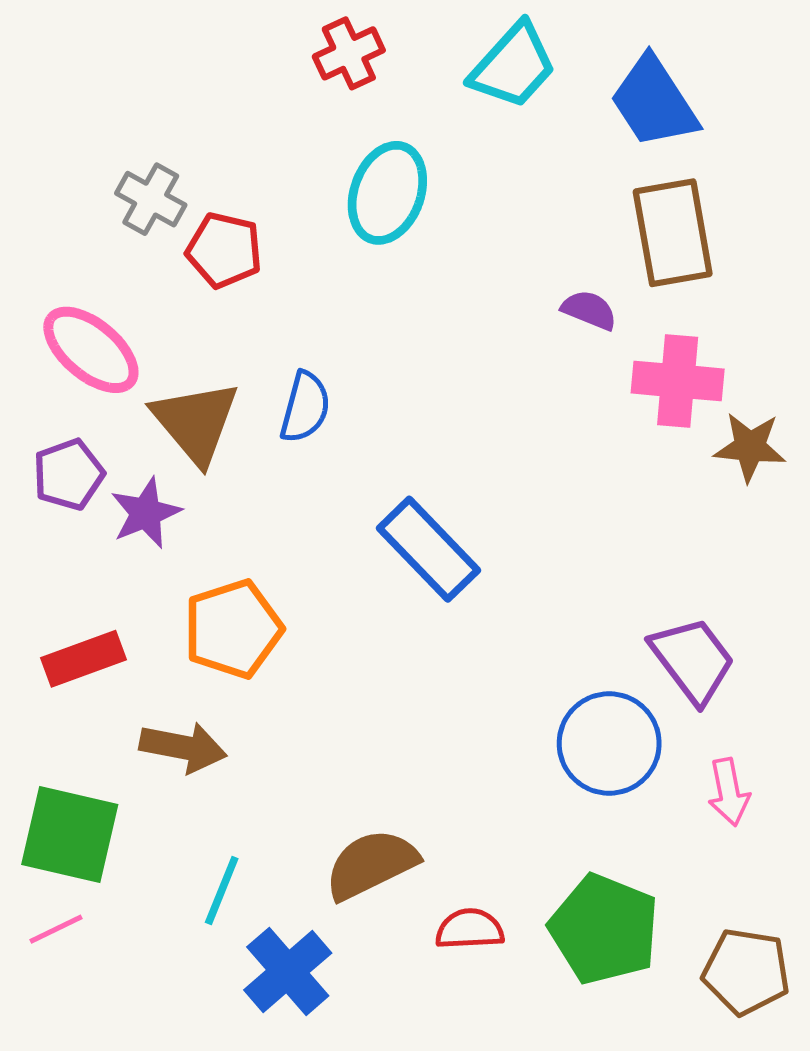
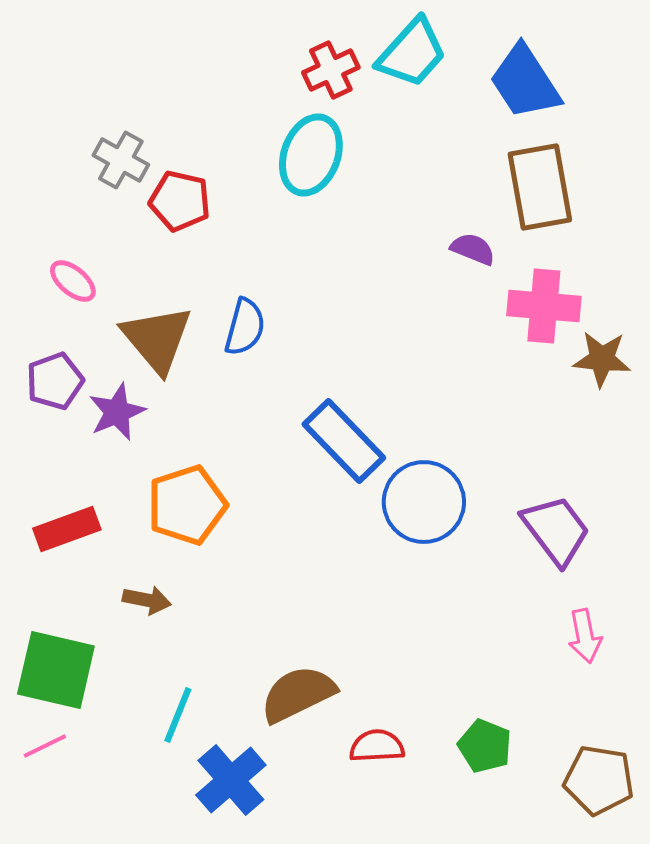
red cross: (349, 53) -> (331, 70), moved
pink ellipse: (91, 350) -> (73, 281), size x0.6
blue circle: (609, 743) -> (424, 502), moved
brown arrow: (183, 747) -> (147, 600), size x0.7
green pentagon: (604, 929) -> (485, 746), size x0.6

